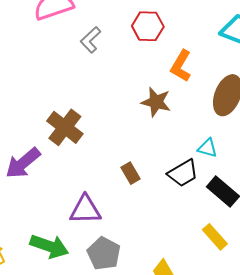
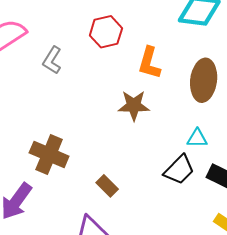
brown rectangle: (131, 173) -> (107, 186), moved

